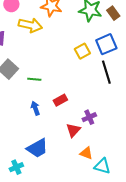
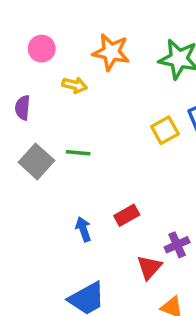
yellow arrow: (30, 25) -> (75, 85), size x0.6
green line: (34, 79) -> (78, 153), moved

